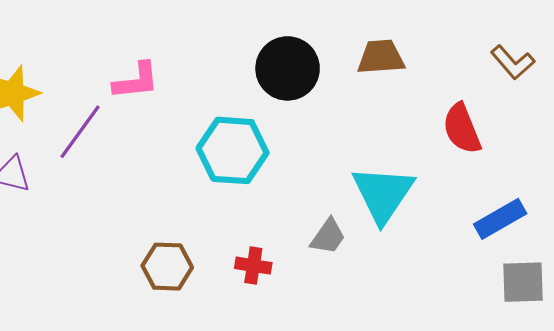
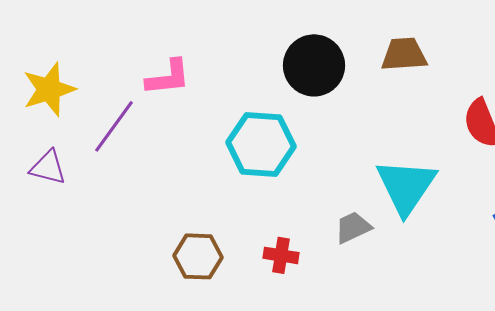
gray trapezoid: (328, 236) -> (353, 227), turned -150

